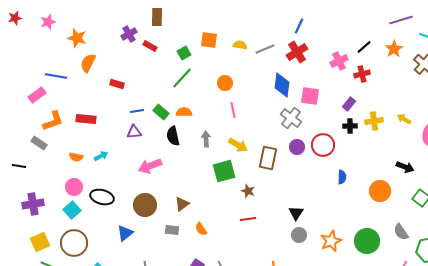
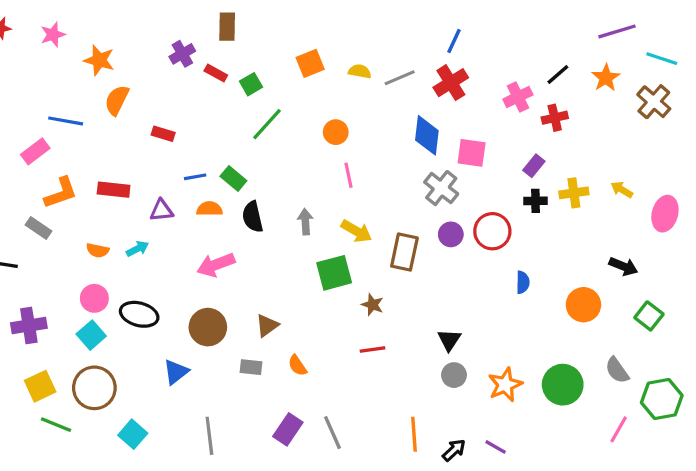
orange square: (209, 40) -> (310, 63), turned -30
green square: (184, 53) -> (251, 84), moved
orange semicircle: (184, 112) -> (209, 209), moved
purple triangle: (134, 132) -> (162, 210), moved

